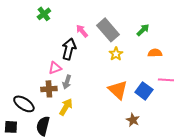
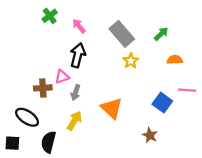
pink arrow: (82, 31) -> (79, 26), moved
brown cross: (49, 89) -> (43, 88), moved
orange triangle: (118, 90) -> (112, 108), moved

